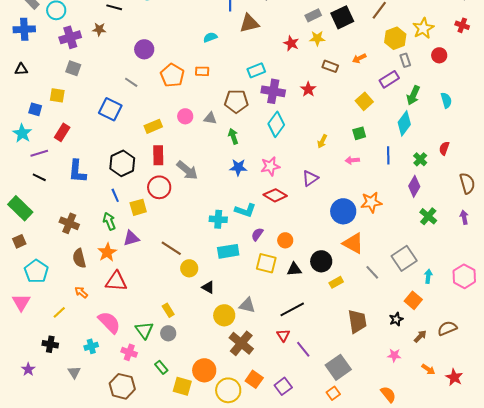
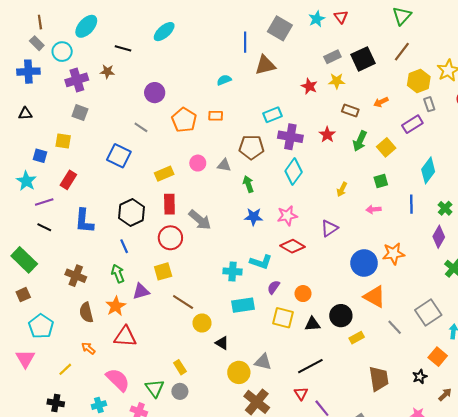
green arrow: (413, 95) -> (360, 141), moved
yellow square: (138, 207) -> (163, 271), moved

